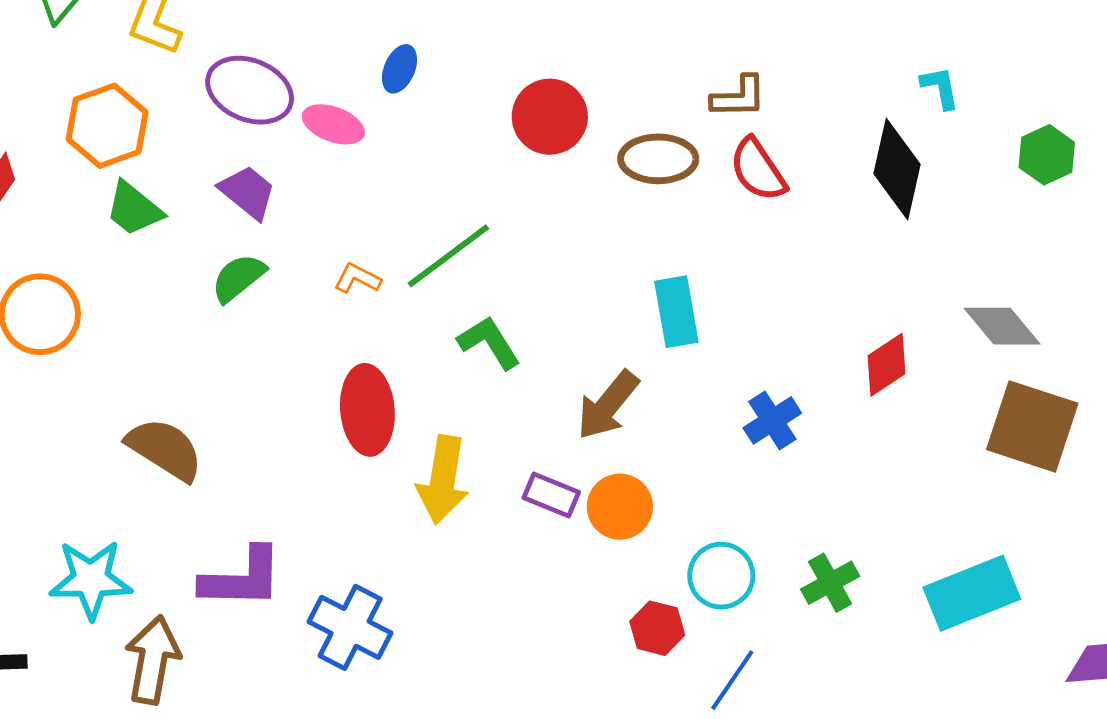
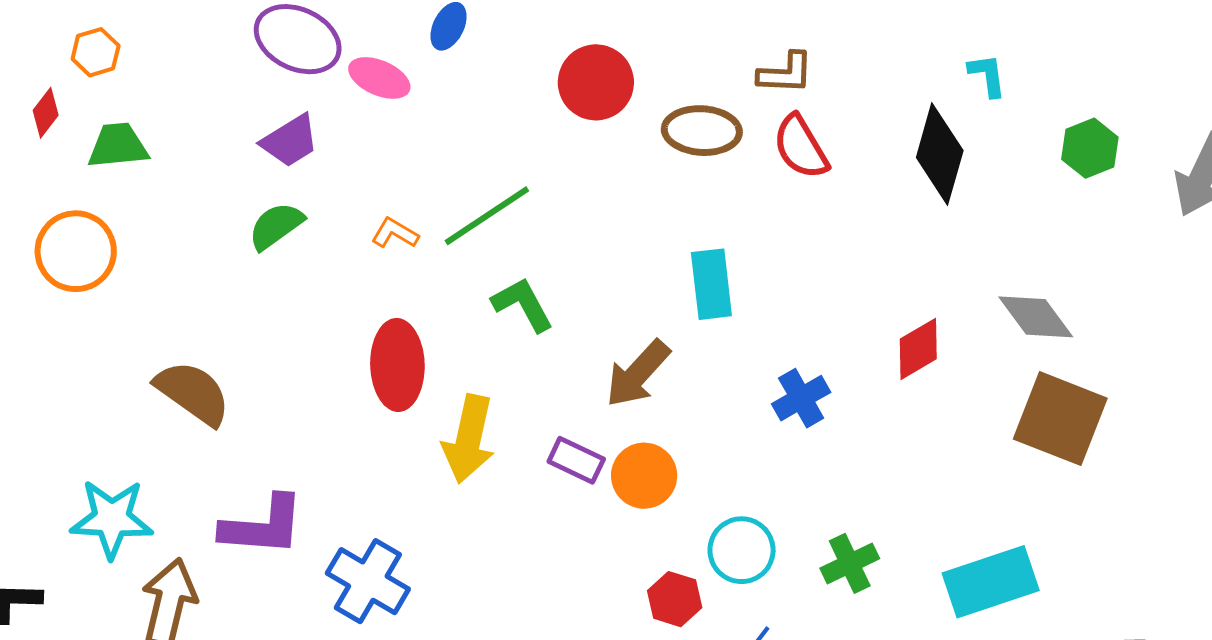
orange hexagon: (107, 126) -> (96, 52), moved, size x0.6
purple trapezoid: (248, 192) -> (290, 141), turned 106
green trapezoid: (134, 209) -> (118, 146), moved, turned 132

